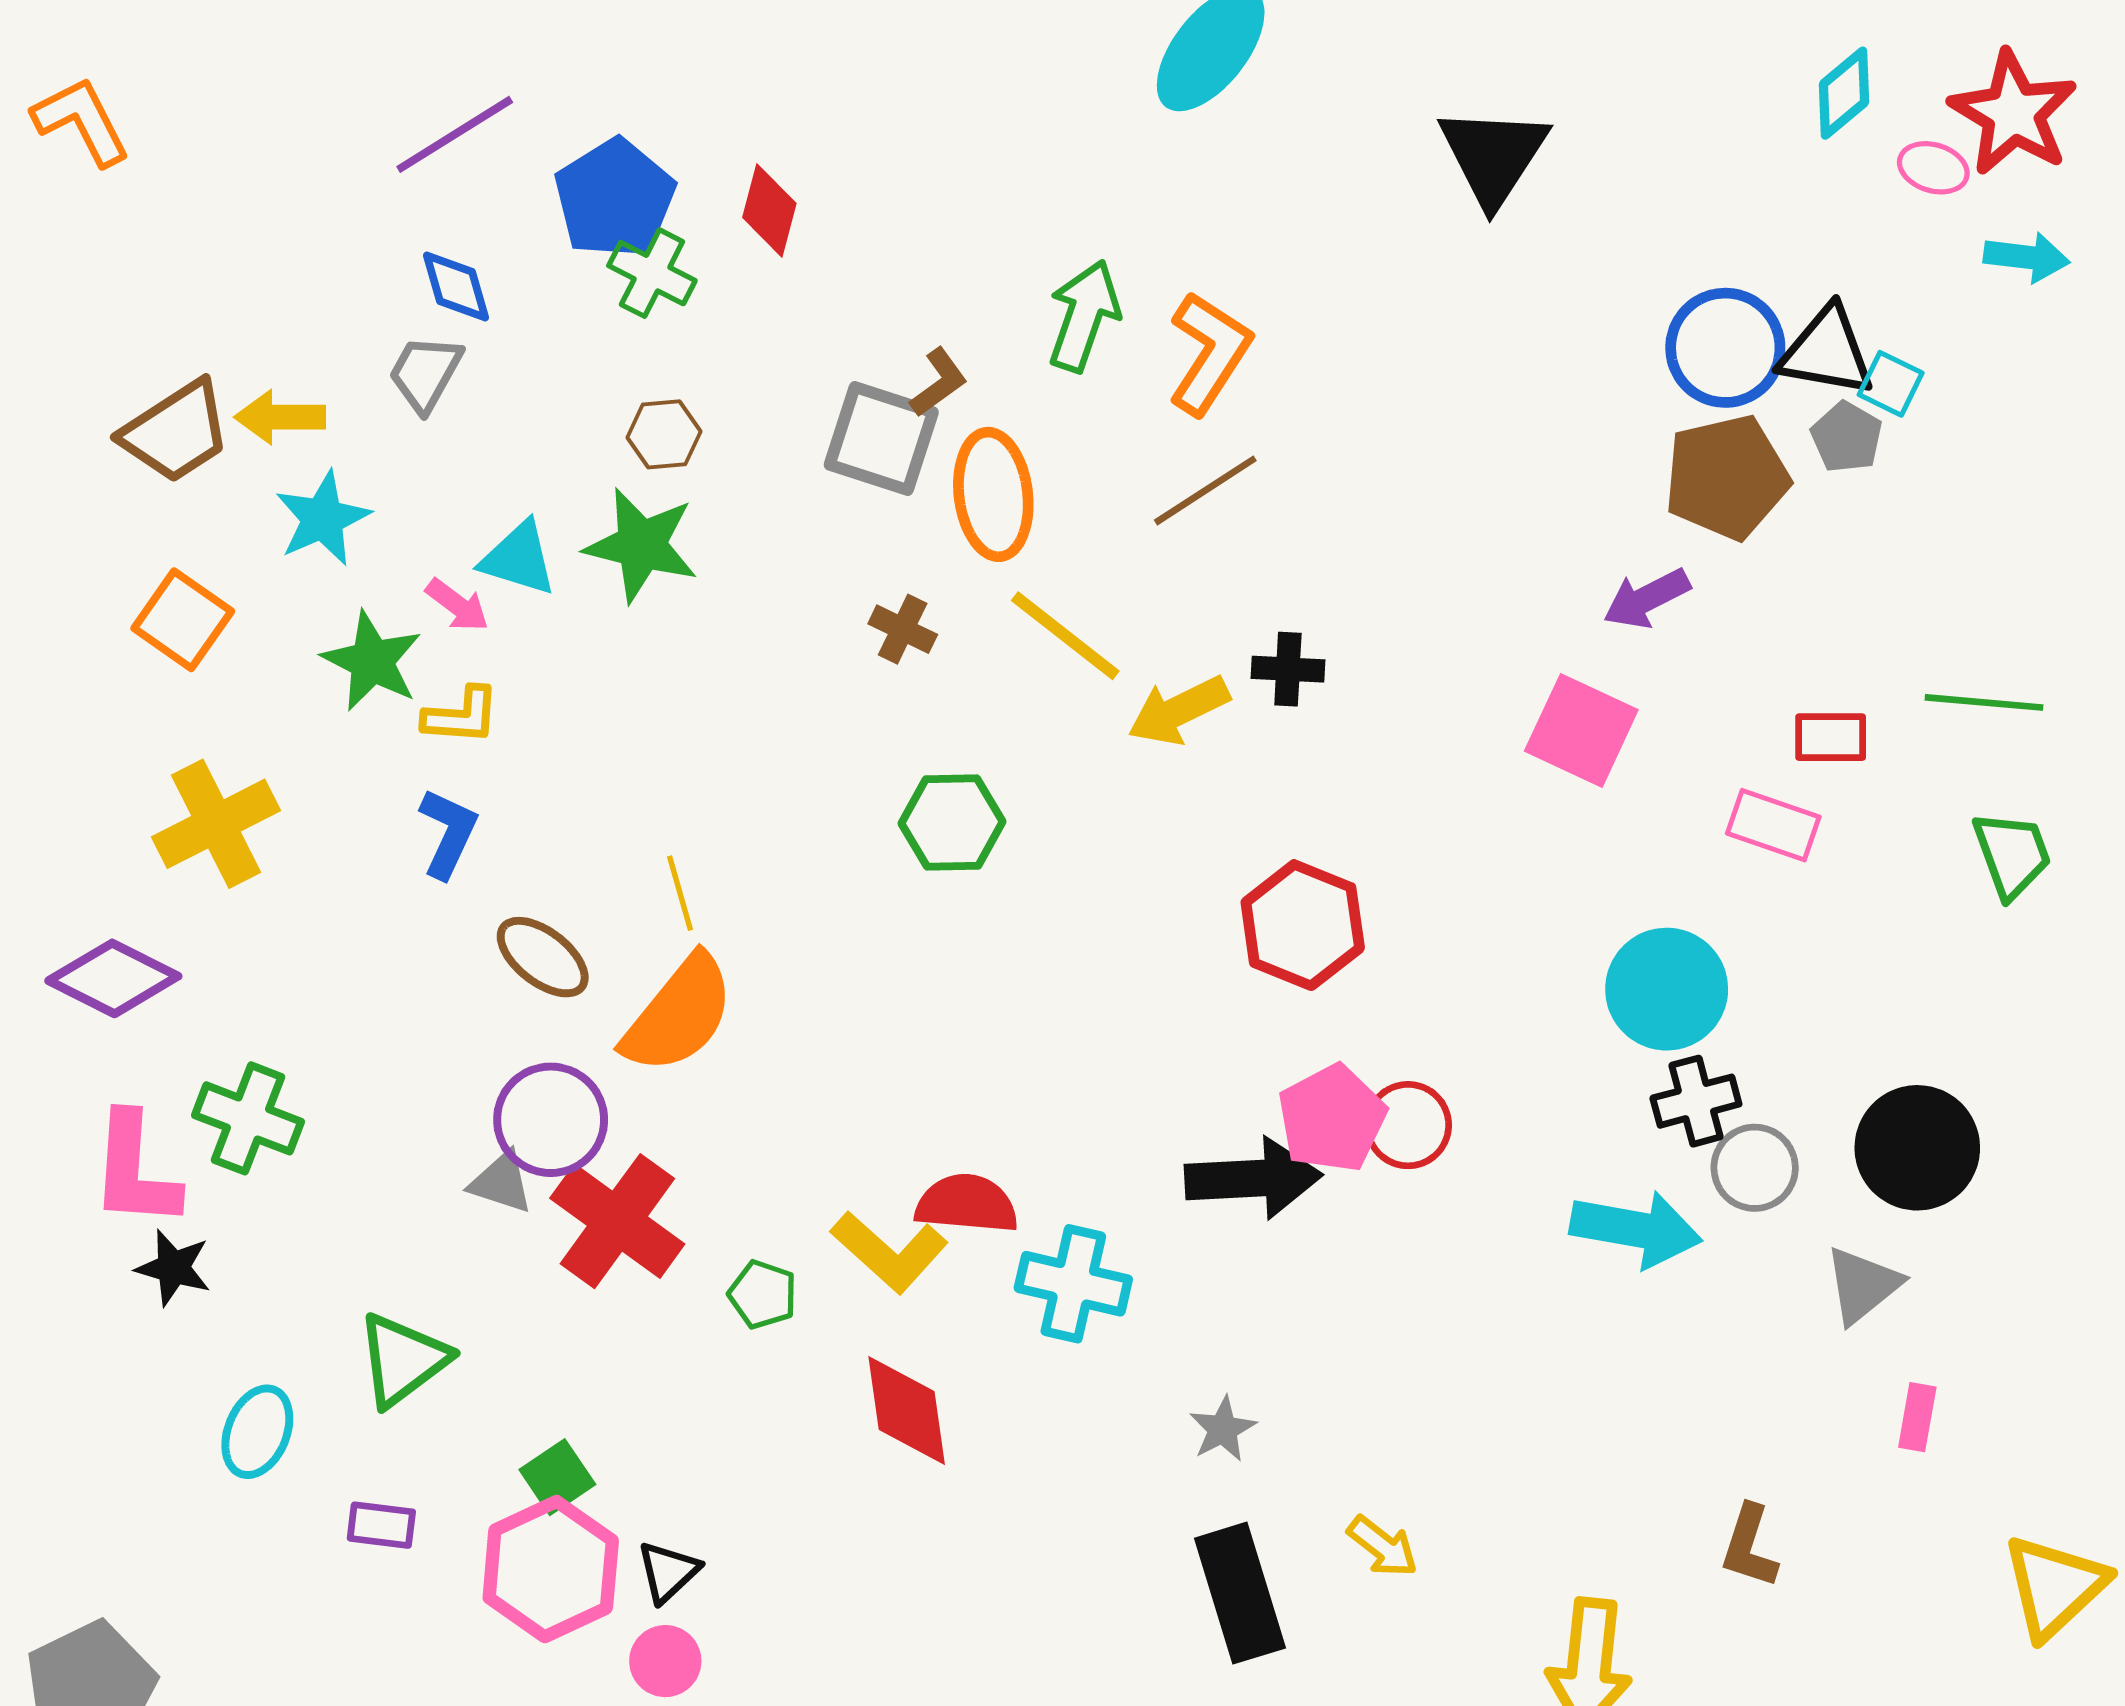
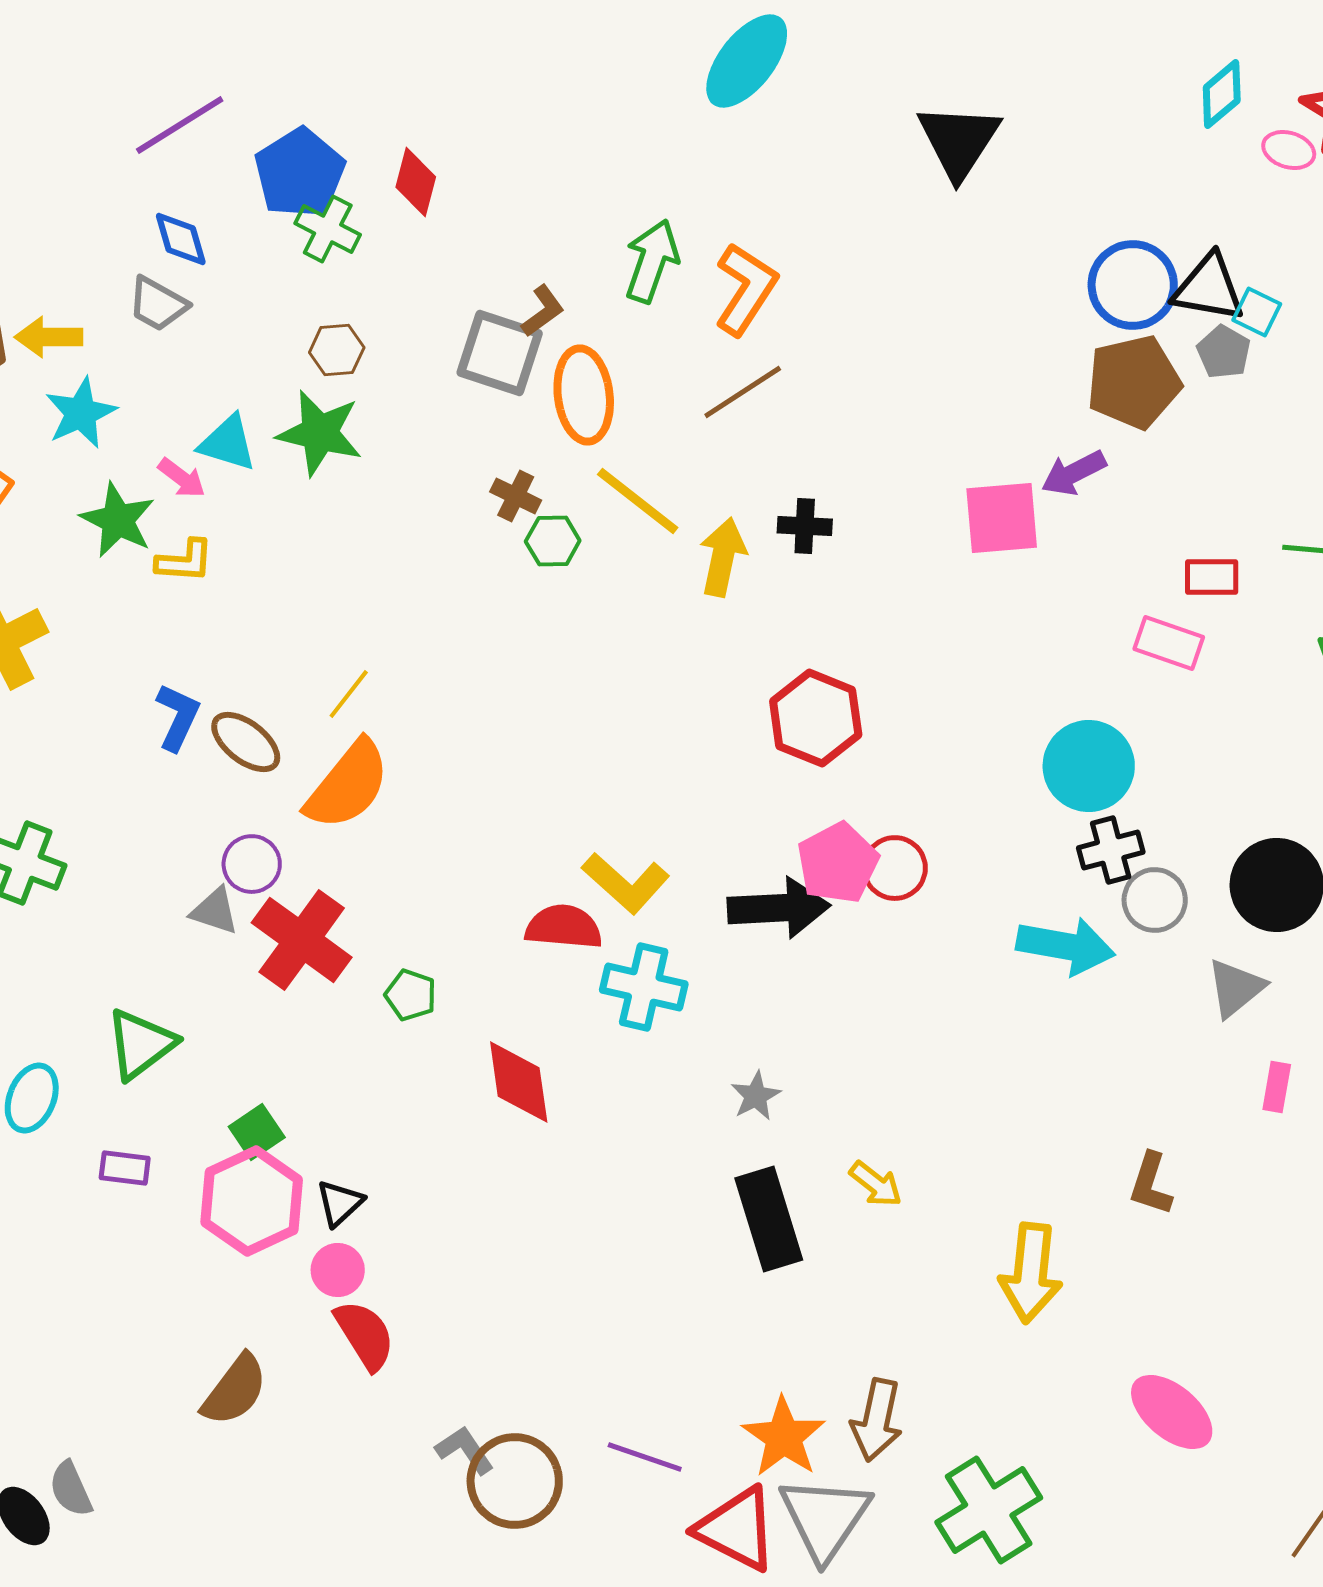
gray trapezoid: (425, 373) -> (158, 304), turned -90
yellow arrow: (1179, 710) -> (723, 557), turned 128
pink square: (1581, 730) -> (1002, 518), moved, turned -30
green hexagon: (952, 822) -> (553, 541), moved, size x0.7
blue L-shape: (448, 833) -> (178, 717), moved
yellow line: (680, 893) -> (349, 694), turned 54
purple circle: (551, 1120) -> (252, 864), size x0.7
yellow L-shape: (889, 1252) -> (626, 883), moved

